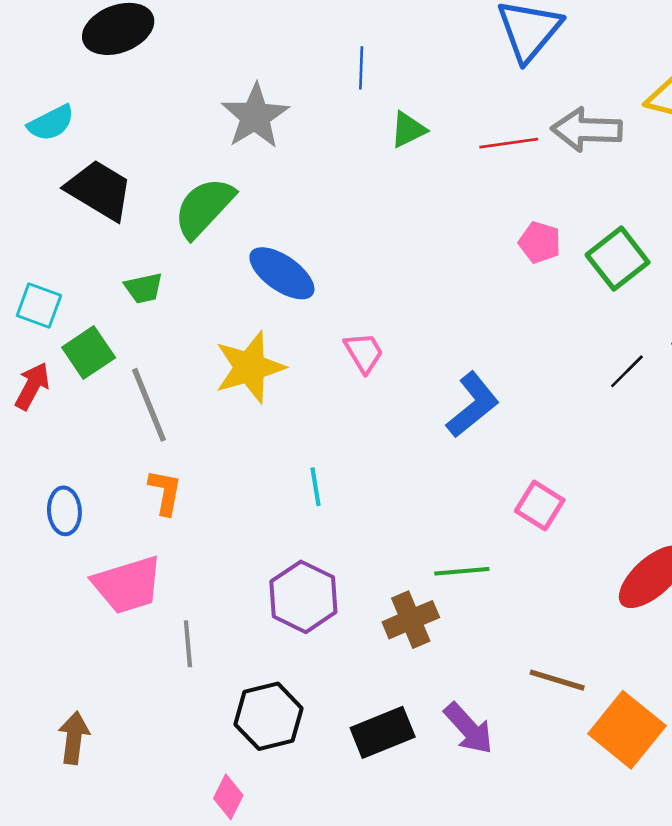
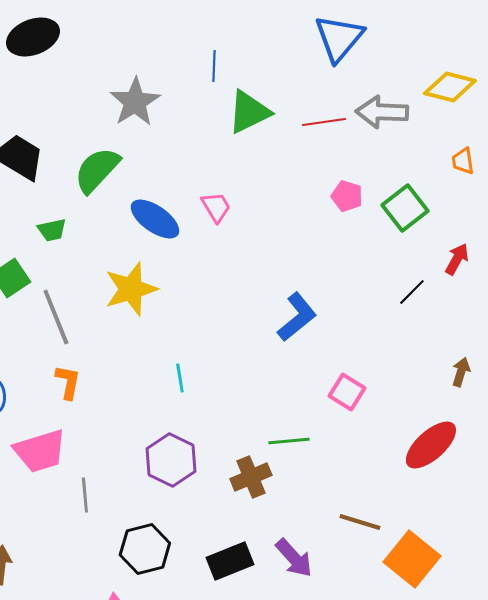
green triangle: (408, 130) -> (249, 112), size x1.6
pink trapezoid: (364, 352) -> (216, 207), moved

